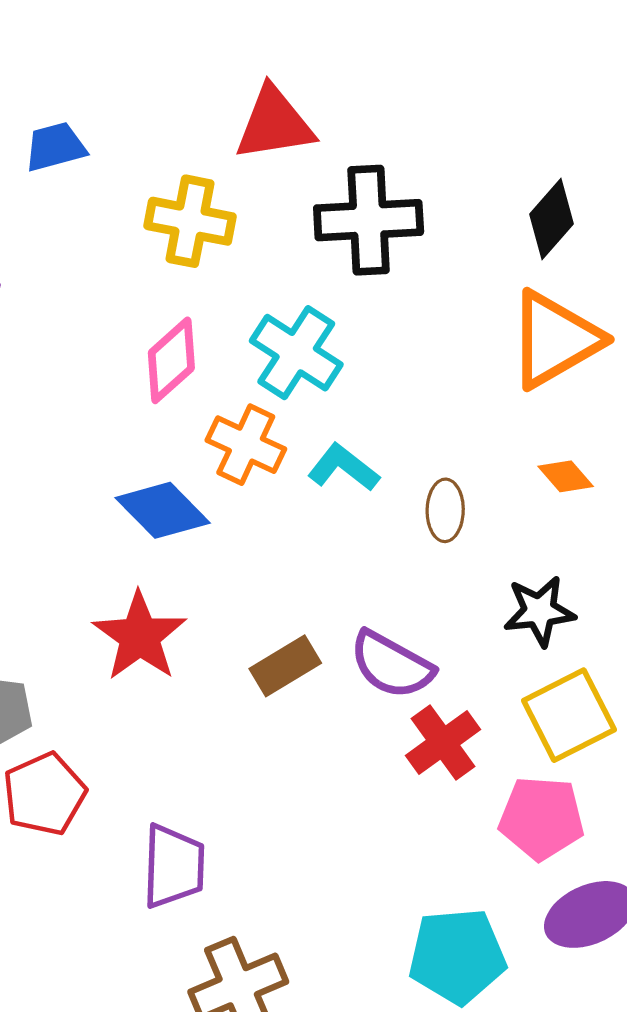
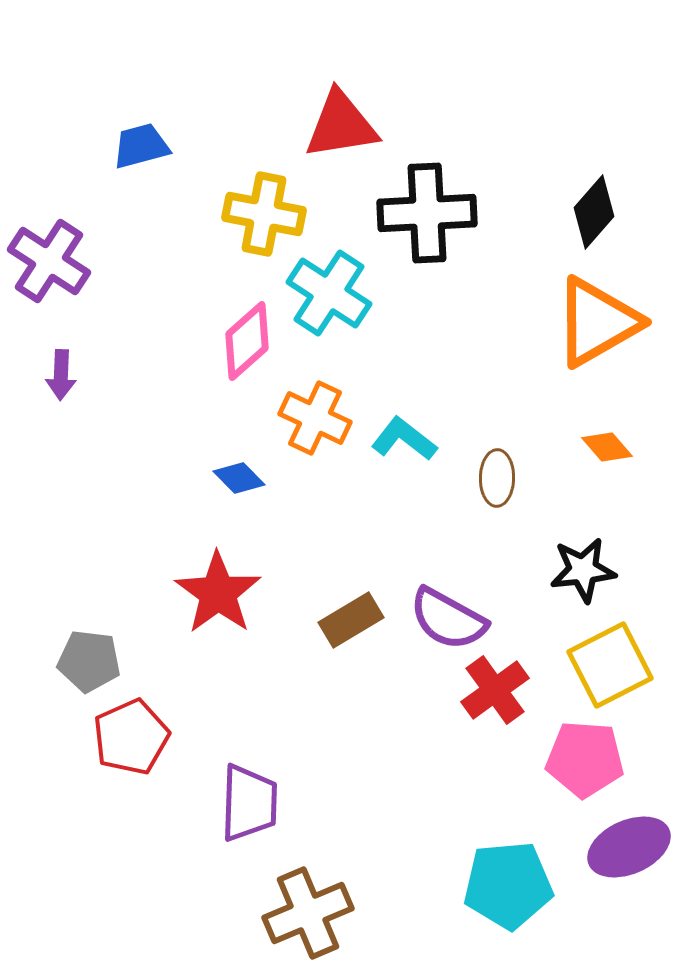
cyan cross: (296, 353) -> (329, 293), moved
blue diamond: (163, 510) -> (239, 478), size x0.6

